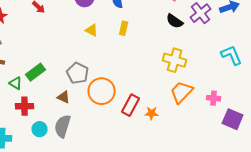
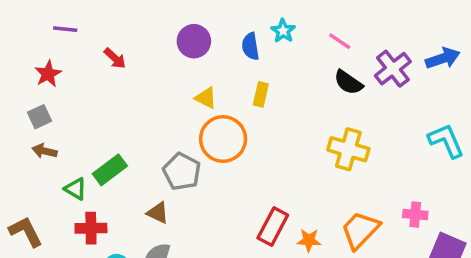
orange circle: (102, 91) -> (223, 139), moved
orange trapezoid: (182, 92) -> (360, 230), moved

